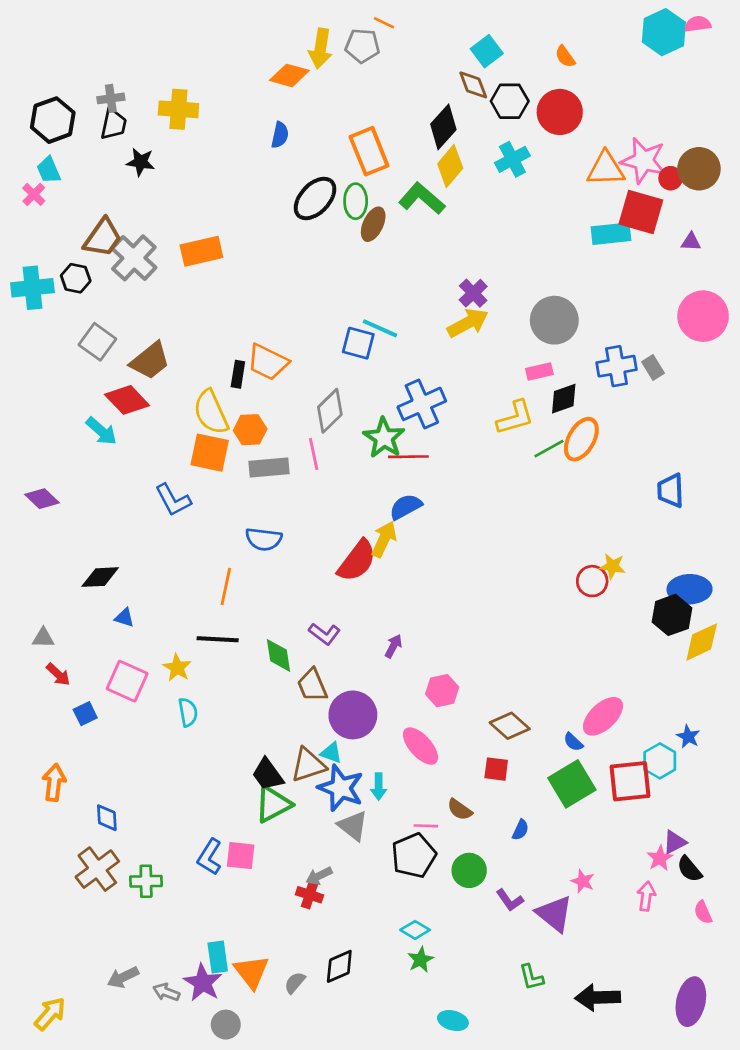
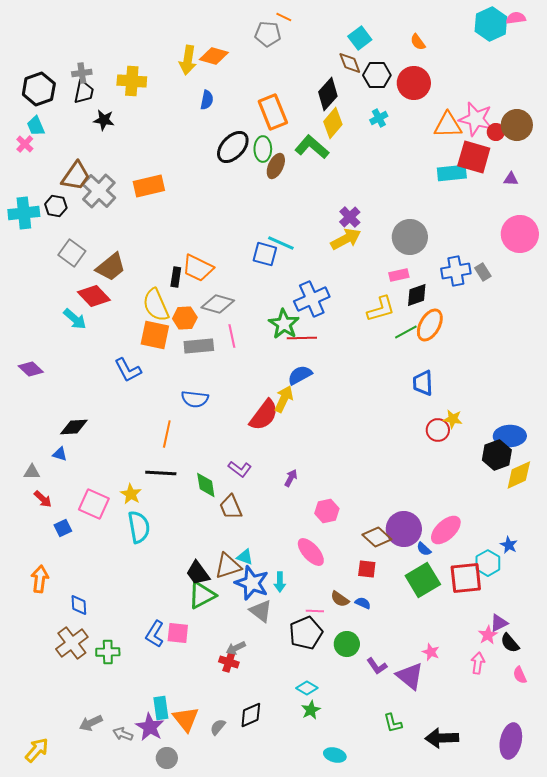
yellow arrow: (320, 48) -> (188, 60), moved
cyan cross: (512, 159) -> (379, 118), size x0.7
gray diamond: (330, 411) -> (218, 304), moved, turned 60
blue trapezoid: (671, 491) -> (423, 383), moved
blue triangle: (124, 618) -> (60, 454), moved
cyan semicircle: (188, 712) -> (139, 527), size x1.5
purple circle: (353, 715) -> (404, 529), moved
blue semicircle: (521, 830) -> (363, 603), moved, turned -91

